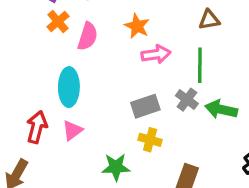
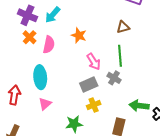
pink arrow: (156, 54) -> (94, 62), moved, turned 72
green arrow: (221, 109) -> (139, 106), moved
red arrow: (37, 127) -> (14, 95), moved
yellow cross: (150, 140) -> (94, 105), turned -32

